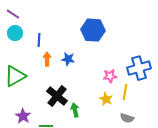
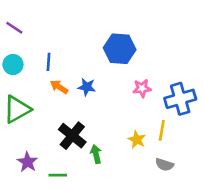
cyan circle: (15, 33) -> (13, 65), moved
orange arrow: (47, 59) -> (59, 87), turned -56
pink star: (110, 76) -> (142, 88), moved

